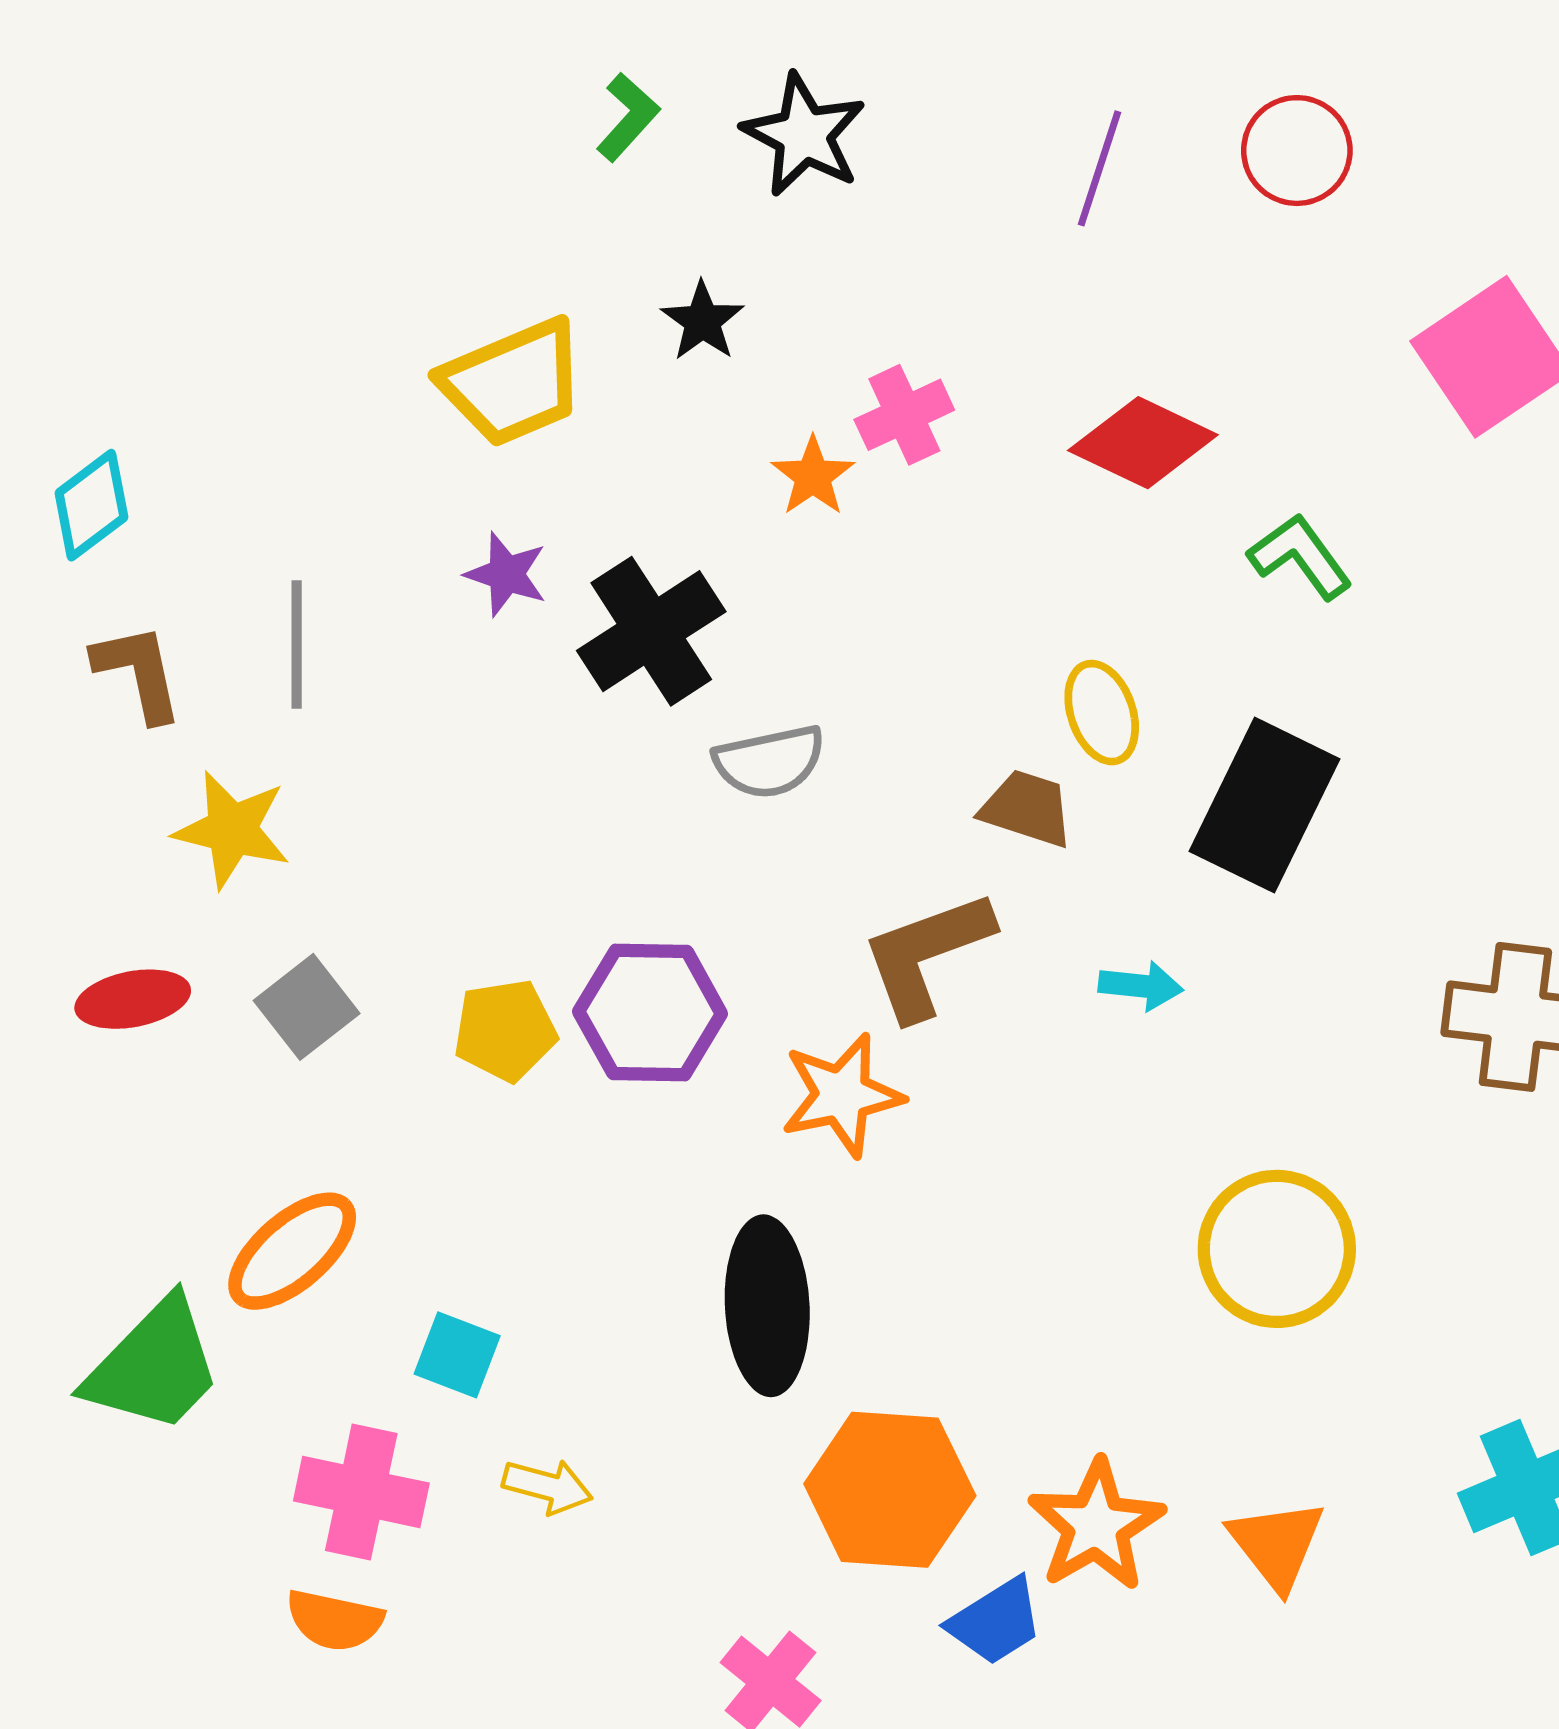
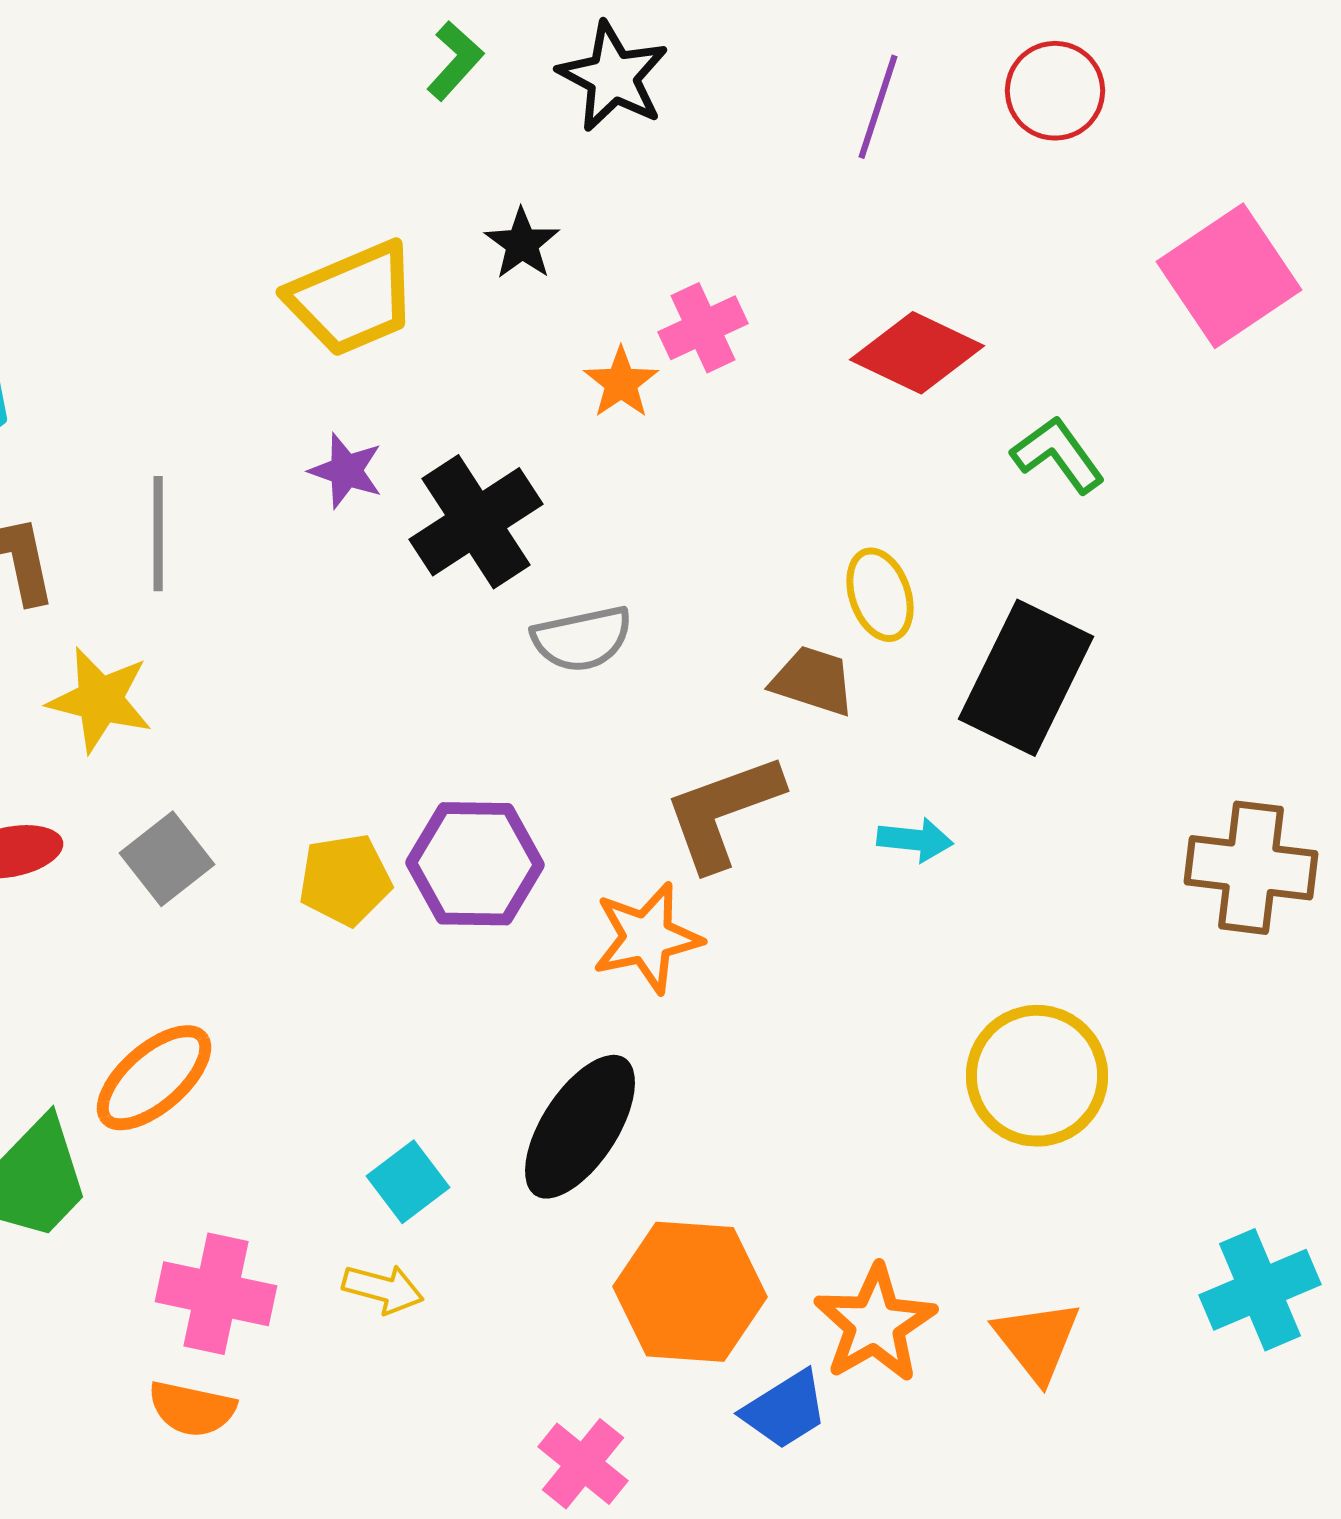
black ellipse: (767, 1306) -> (580, 1127), turned 36
cyan square: (457, 1355) -> (408, 1182), moved, turned 32

